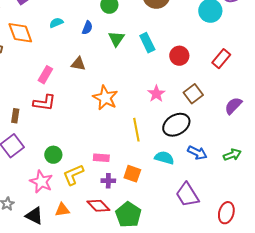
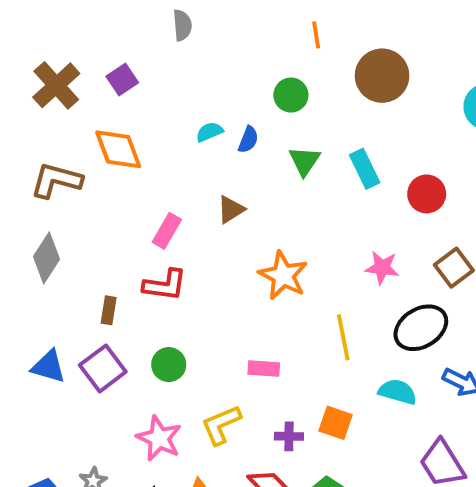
cyan semicircle: (56, 23) -> (209, 132), moved
brown triangle: (78, 64) -> (231, 209), turned -42
pink star: (156, 94) -> (382, 268), turned -30
green circle: (53, 155) -> (169, 365), moved
pink rectangle: (101, 158) -> (264, 368), moved

